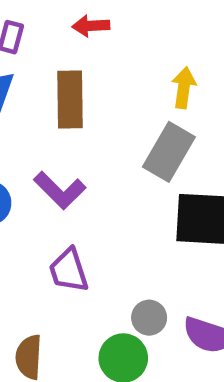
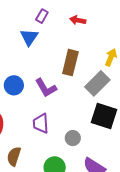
brown rectangle: (70, 99) -> (70, 63), moved
gray circle: (149, 318) -> (73, 138), moved

